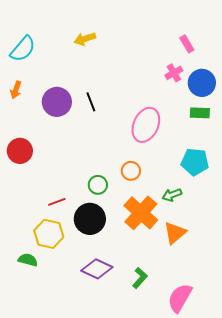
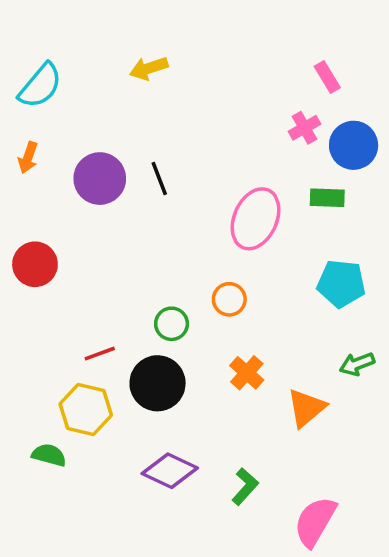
green rectangle: (200, 113) -> (327, 198), moved
green arrow: (172, 195) -> (357, 364), moved
orange cross: (141, 213) -> (247, 373), size x0.6

